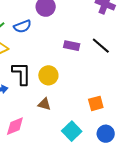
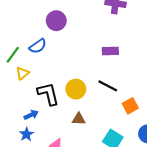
purple rectangle: (72, 46) -> (110, 51), moved
black line: (101, 46) -> (108, 86), moved

